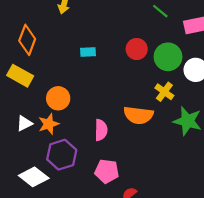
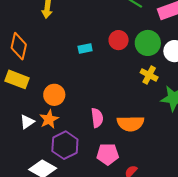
cyan rectangle: (88, 52) -> (85, 48), moved
orange semicircle: (138, 115) -> (131, 123), moved

